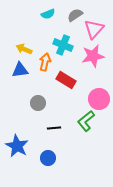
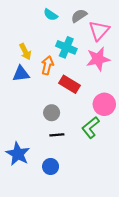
cyan semicircle: (48, 14) -> (51, 15), turned 56
yellow arrow: (24, 49) -> (25, 52), turned -140
gray circle: (38, 103) -> (52, 113), moved

